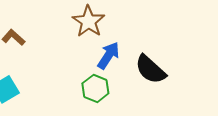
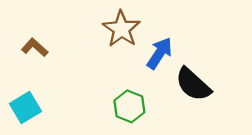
blue arrow: (108, 55) -> (160, 53), moved

